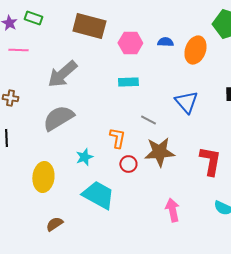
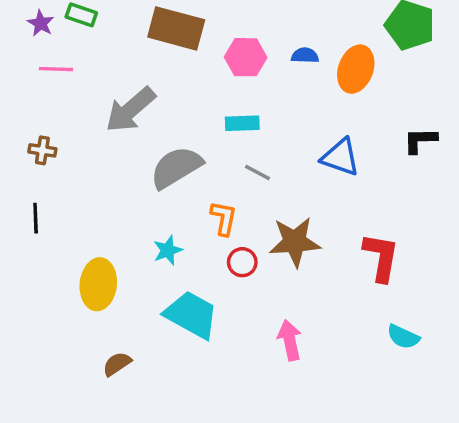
blue triangle: (186, 102) -> (341, 157), turned -30
gray semicircle: (58, 118) -> (176, 167), moved
gray line: (148, 120) -> (258, 172), moved
pink arrow: (172, 210) -> (290, 340), moved

